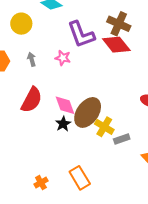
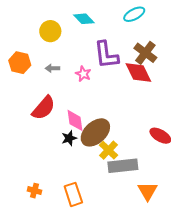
gray arrow: (32, 59) -> (52, 68), turned -88
gray rectangle: (122, 139) -> (123, 166), size x1.8
orange cross: (41, 183) -> (34, 191), turned 32

